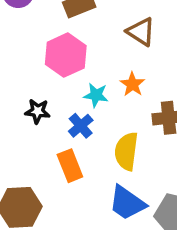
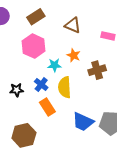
black star: (38, 111) -> (17, 90), moved
blue cross: (81, 126) -> (41, 84), moved
yellow semicircle: (126, 151) -> (65, 87), moved

